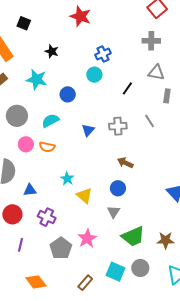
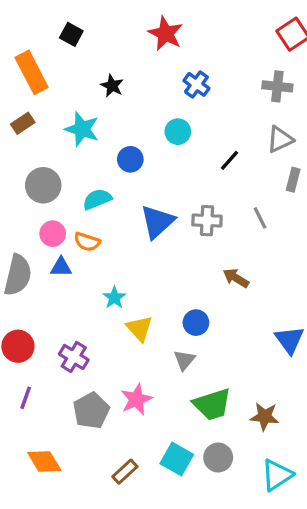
blue cross: (103, 54) -> (196, 84), moved, turned -35
gray triangle: (156, 72) -> (280, 139), turned -42
blue triangle: (88, 130) -> (157, 222), size x1.6
brown arrow: (125, 163) -> (236, 278), moved
blue triangle: (30, 190) -> (61, 267), moved

